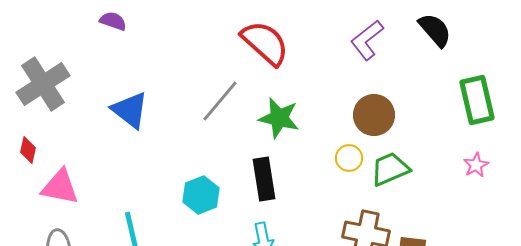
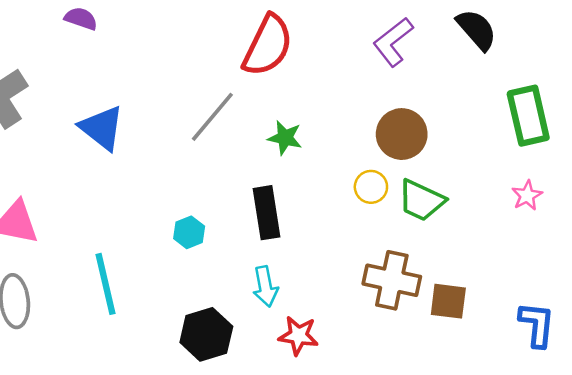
red semicircle: (265, 43) -> (268, 46), turned 74
green star: (279, 118) -> (285, 138), size x0.7
green trapezoid: (390, 169) -> (421, 200), turned -132
cyan hexagon: (201, 195) -> (189, 232), size x0.7

